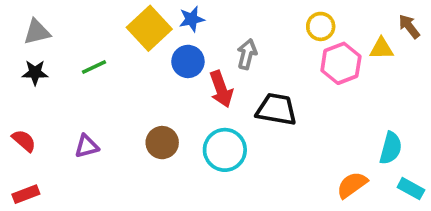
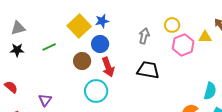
gray arrow: (247, 54) -> (144, 36), moved
red arrow: (221, 89) -> (108, 67), moved
brown circle: (162, 143) -> (82, 61), moved
purple triangle: (87, 146) -> (45, 100), moved, turned -40
cyan circle: (225, 150) -> (96, 91), moved

